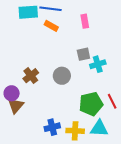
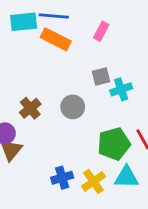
pink rectangle: (85, 21) -> (101, 31), turned 40
orange rectangle: (51, 26) -> (56, 39), size x1.5
yellow cross: (75, 131) -> (93, 181), turned -36

